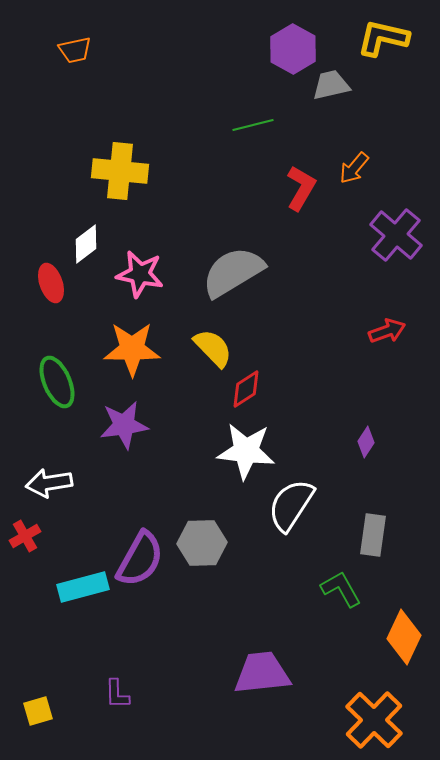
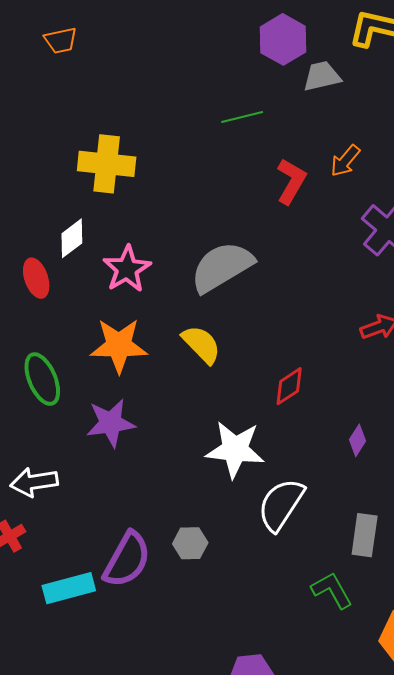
pink star: (140, 274) -> (127, 269), turned 30
red diamond: (246, 389) -> (289, 386), moved
gray hexagon: (202, 543) -> (190, 543), size x0.7

